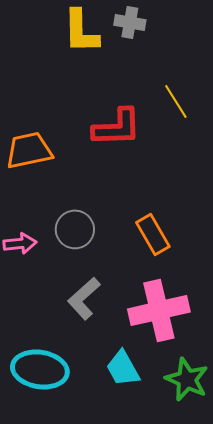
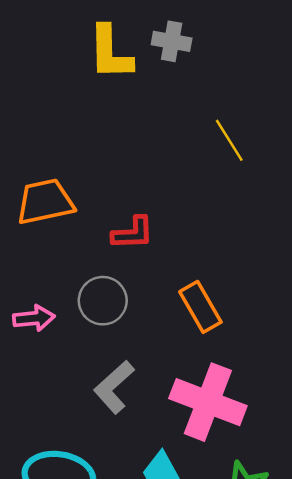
red L-shape: (117, 127) -> (133, 233), moved, size x0.7
pink cross: (159, 310) -> (208, 402), turned 34

